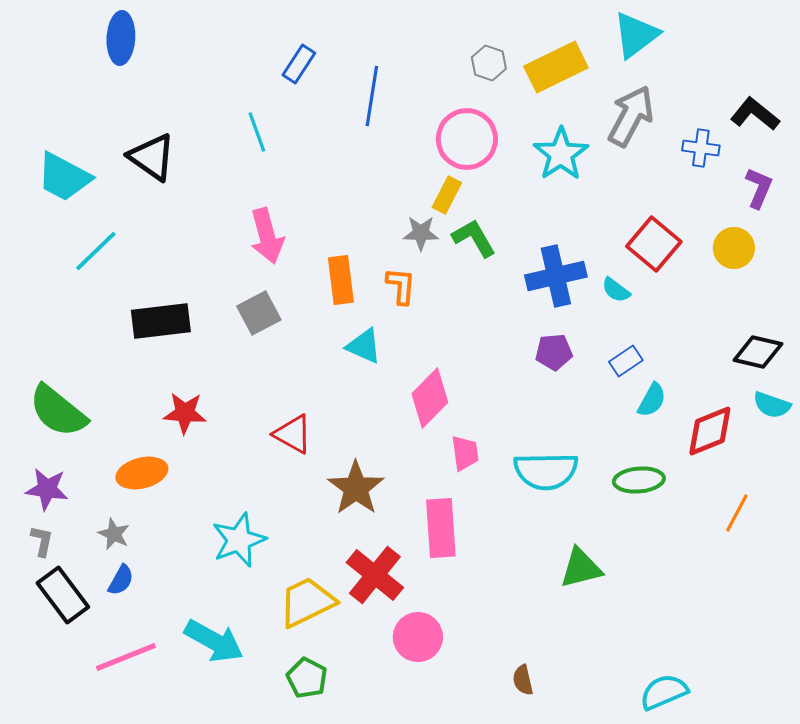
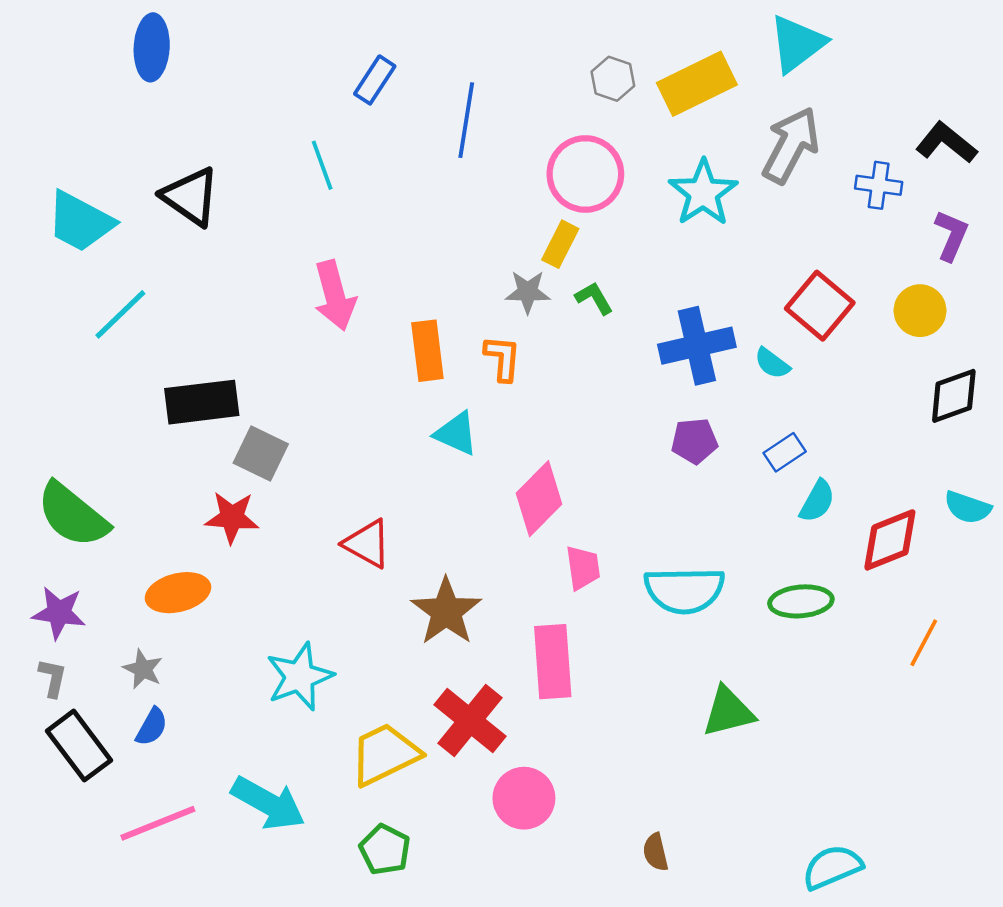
green L-shape: (474, 238) -> (594, 298), size x0.7
gray square: (259, 313) -> (261, 454), moved, turned -36
black diamond: (758, 352) -> (954, 396), moved, turned -33

